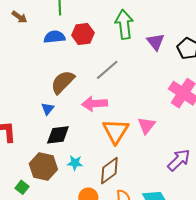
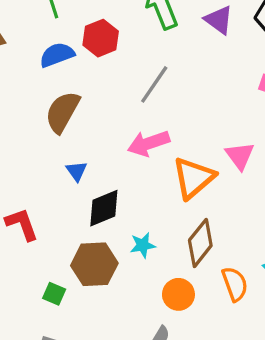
brown semicircle: (63, 82) -> (62, 112), moved
orange triangle: (116, 131) -> (194, 178), turned 32
green square: (22, 187) -> (54, 294), moved

